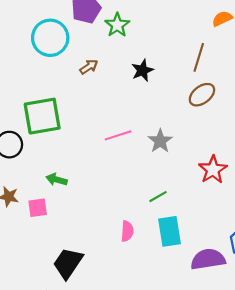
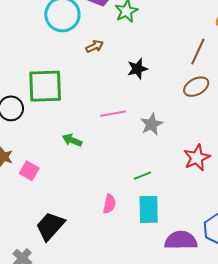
black star: (142, 70) -> (138, 69), moved
green arrow: (57, 180) -> (72, 140), moved
pink square: (38, 208) -> (29, 171), turned 30

